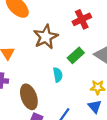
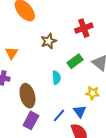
brown star: (46, 37) -> (49, 41), size x0.7
blue triangle: (95, 106) -> (80, 111), moved

